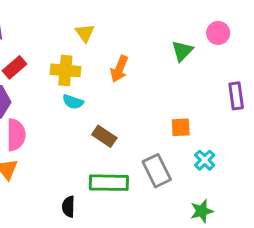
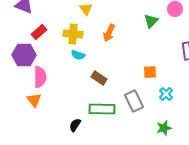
black semicircle: (68, 207) -> (75, 125), turned 32

